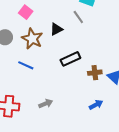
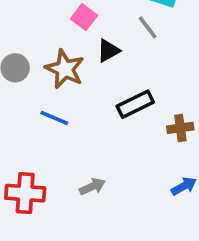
pink square: (26, 12) -> (84, 17), moved

